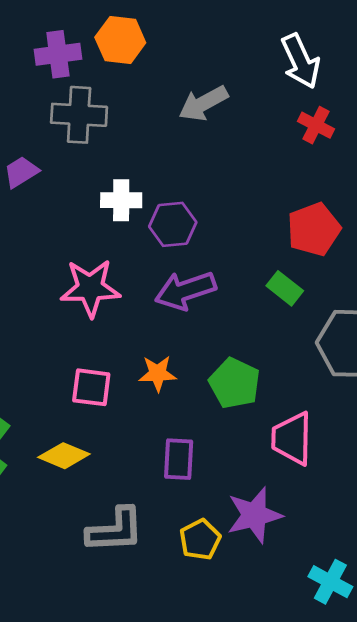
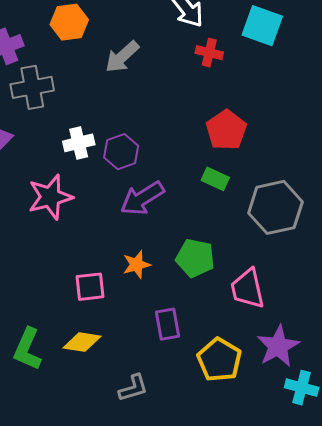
orange hexagon: (120, 40) -> (69, 22), moved
pink star: (90, 288) -> (50, 197), moved
purple star: (254, 515) -> (278, 346), moved
gray L-shape: (115, 530) -> (133, 388), size x0.7
yellow pentagon: (200, 540) -> (219, 360), moved, size x1.4

